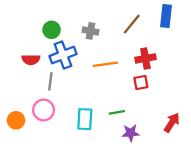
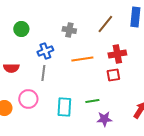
green circle: (52, 30) -> (21, 29), moved
blue cross: (63, 55) -> (45, 51), size x0.7
red semicircle: (31, 60) -> (11, 68), moved
gray line: (50, 81) -> (43, 73), moved

